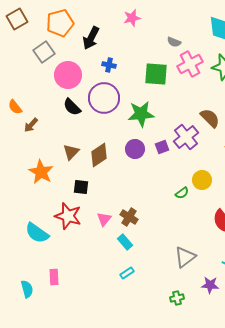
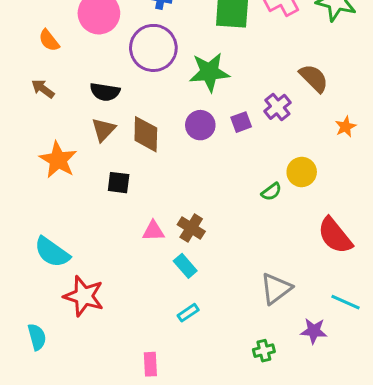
orange semicircle: (15, 107) -> (49, 40), moved
black semicircle: (72, 107) -> (105, 92), moved, turned -36
brown arrow: (31, 125) -> (43, 89), turned 84
purple cross: (186, 137) -> (277, 107), size x0.7
brown diamond: (99, 155) -> (146, 134), turned -55
red star: (68, 216) -> (84, 296), moved
pink triangle: (104, 219) -> (153, 231), turned 49
pink rectangle: (54, 277) -> (150, 364), moved

